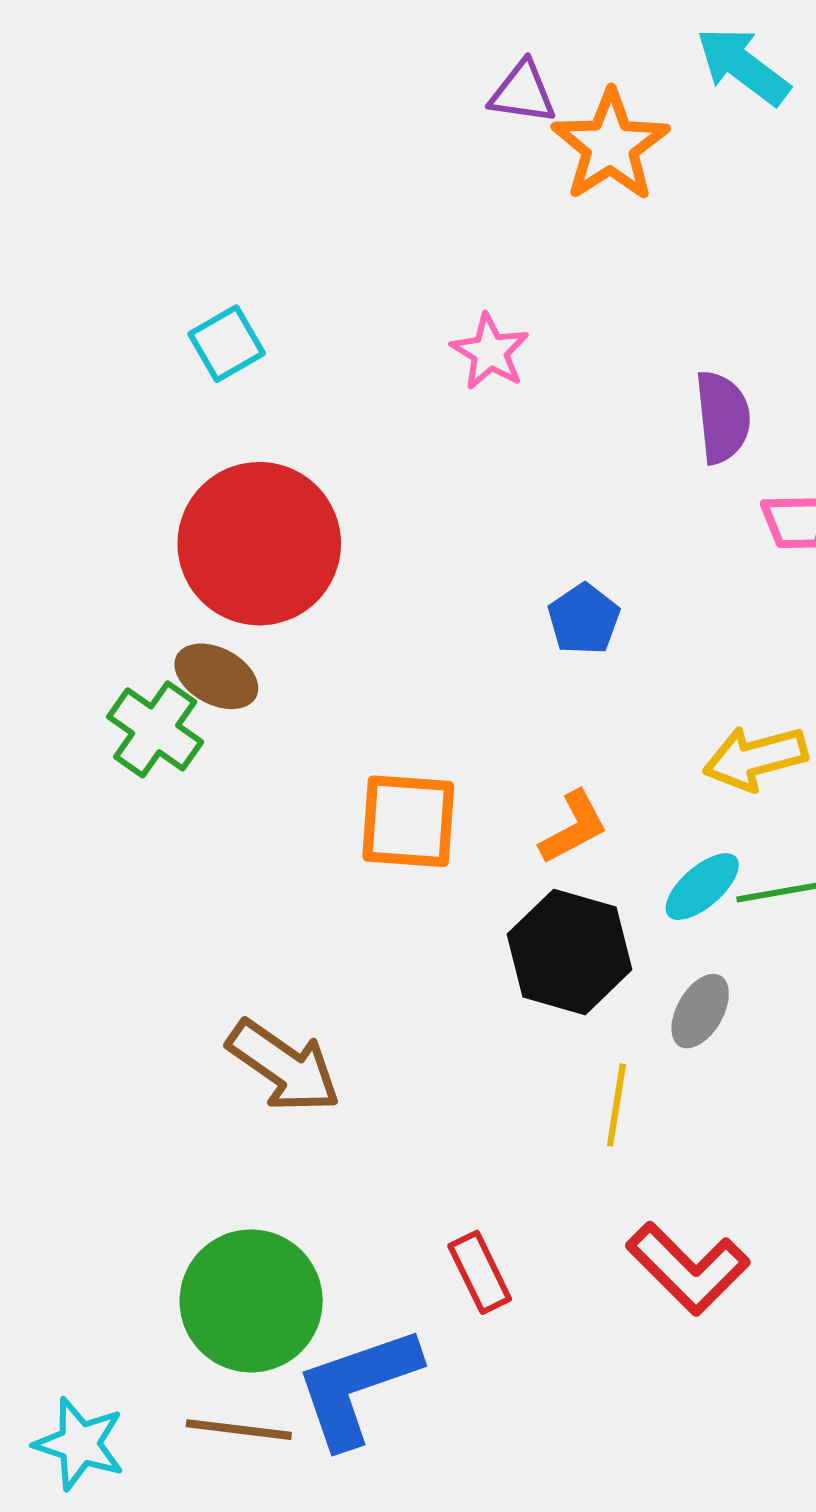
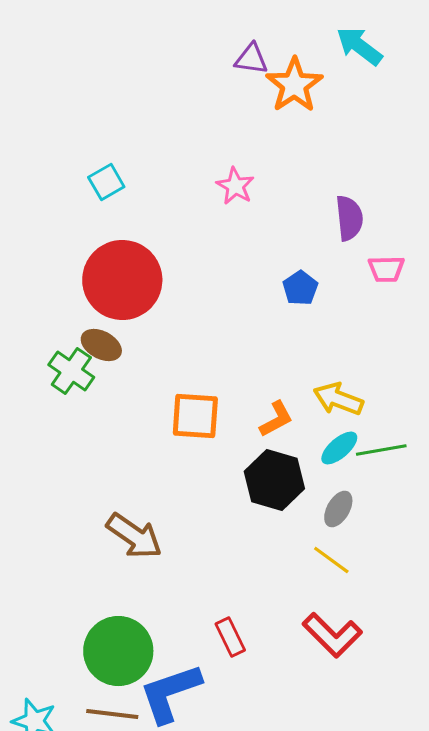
blue pentagon: (584, 619) -> (300, 288), moved
yellow arrow: (755, 758) -> (338, 399), moved, turned 36
yellow line: (616, 1105) -> (331, 560), moved, turned -63

